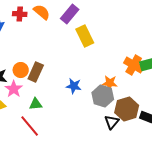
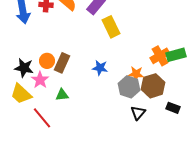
orange cross: (134, 65) -> (160, 56), turned 30
blue star: (74, 86) -> (100, 68), moved
brown hexagon: (127, 109) -> (153, 86), moved
red line: (30, 126) -> (42, 118), moved

